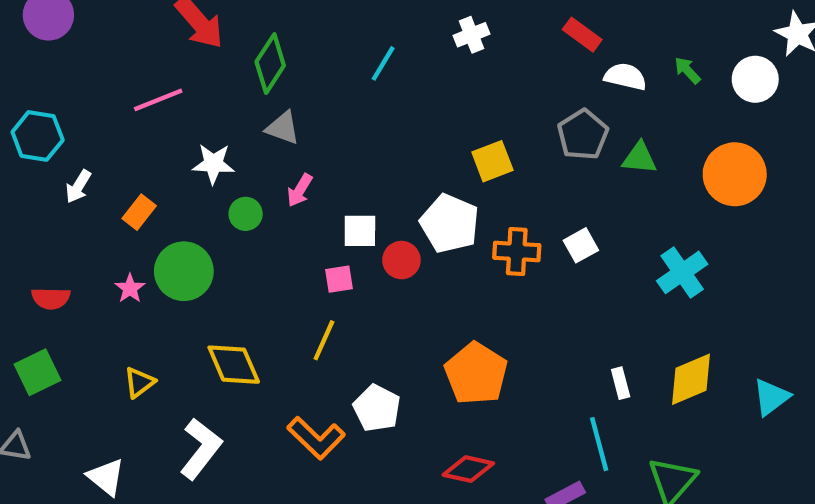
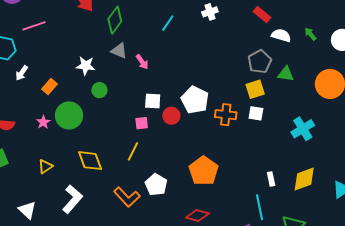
pink line: (158, 100) -> (34, 26), moved
yellow square: (492, 161) -> (255, 89), moved
pink arrow: (300, 190) -> (142, 62), moved, turned -70
white square: (581, 245) -> (256, 113), turned 35

